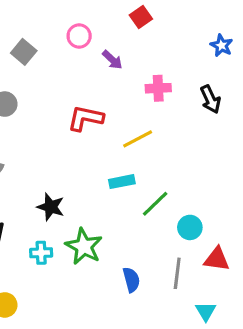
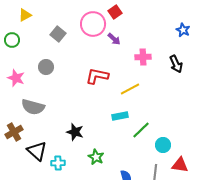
red square: (141, 17) -> (115, 12), moved
pink circle: (79, 36) -> (93, 24), size x1.6
green star: (84, 246) -> (96, 157), size x0.7
cyan cross: (41, 253) -> (58, 163), moved

